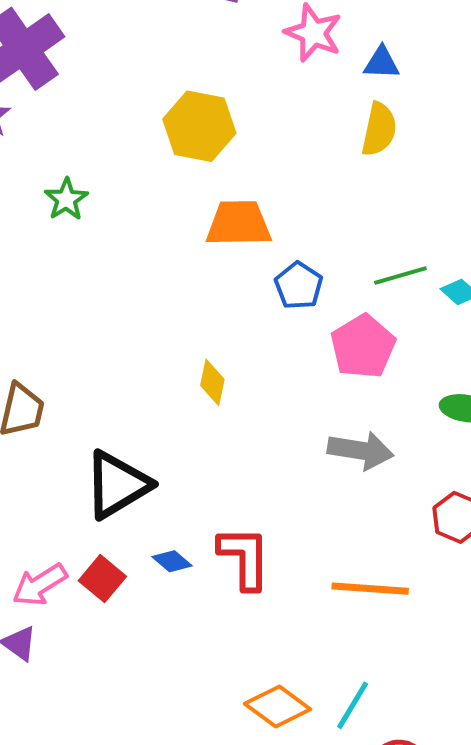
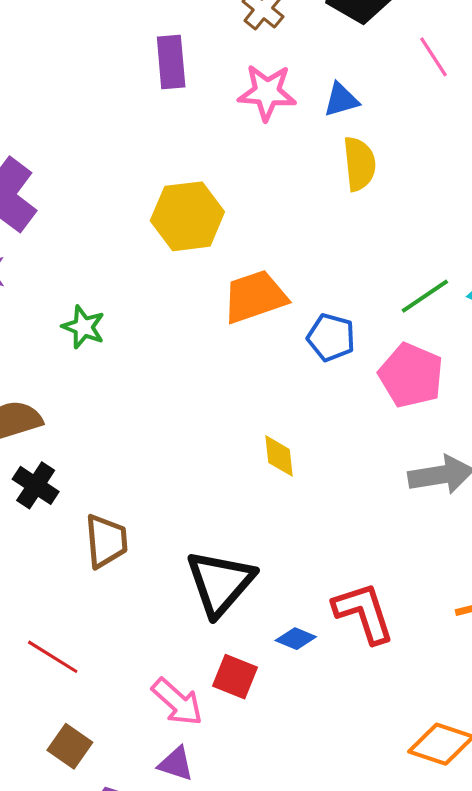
pink arrow: (40, 585) -> (177, 702), turned -88

